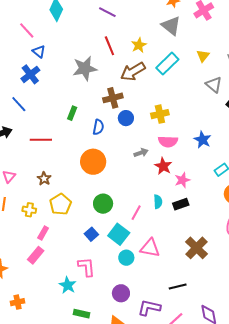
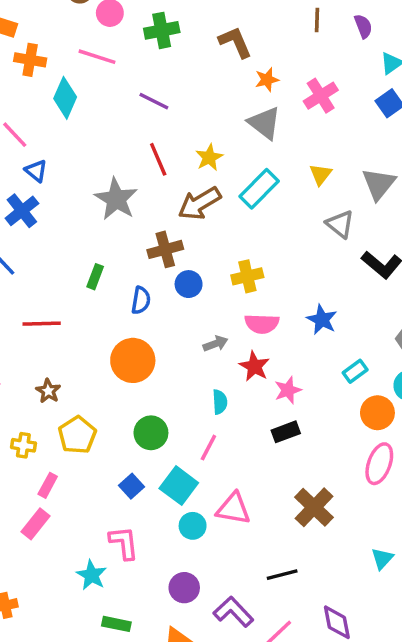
gray star: (85, 68) -> (116, 199), turned -30
cyan semicircle: (158, 202) -> (220, 402), moved
purple L-shape: (149, 308) -> (233, 612), turned 35

